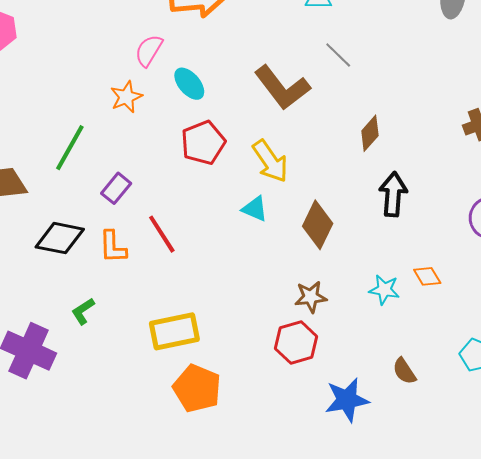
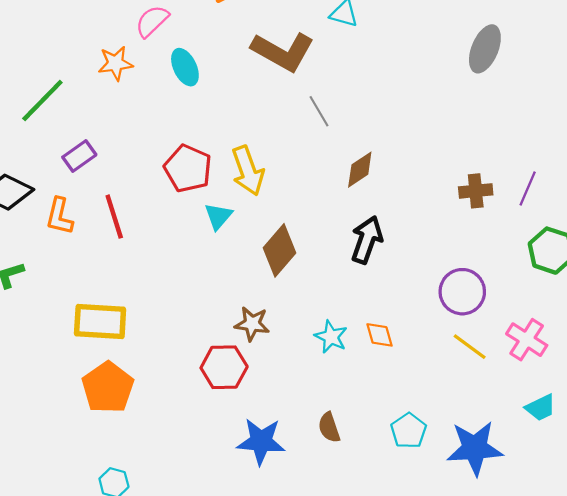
gray line: (338, 55) -> (319, 111), moved
brown L-shape: (282, 88) -> (283, 52), moved, turned -38
red pentagon: (203, 143) -> (188, 168), moved, turned 30
cyan triangle: (255, 209) -> (218, 216), turned 32

